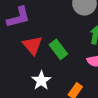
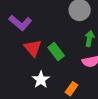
purple L-shape: (18, 17) -> (20, 23), turned 55

